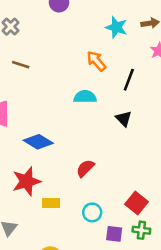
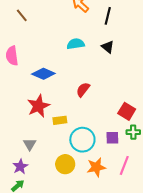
brown line: (21, 65) -> (22, 15), turned 40
cyan semicircle: (85, 97) -> (76, 44), moved
cyan circle: (92, 212) -> (82, 140), moved, size x1.6

